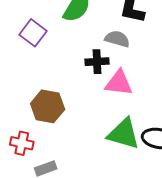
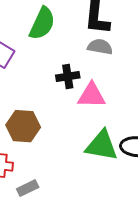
gray semicircle: (117, 39) -> (100, 47), moved

